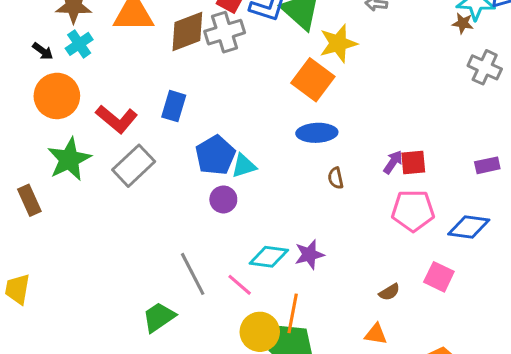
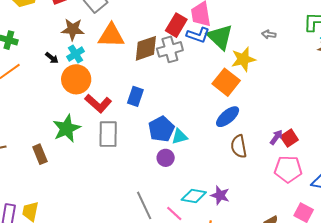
orange circle: (57, 96) -> (76, 79), moved
blue ellipse: (317, 133) -> (228, 117), turned -40
red square: (413, 163) -> (289, 138), turned -30
gray rectangle: (134, 166) -> (108, 134), turned -48
brown semicircle: (336, 178) -> (239, 146), size x1.6
purple star: (309, 255) -> (220, 195), turned 30

